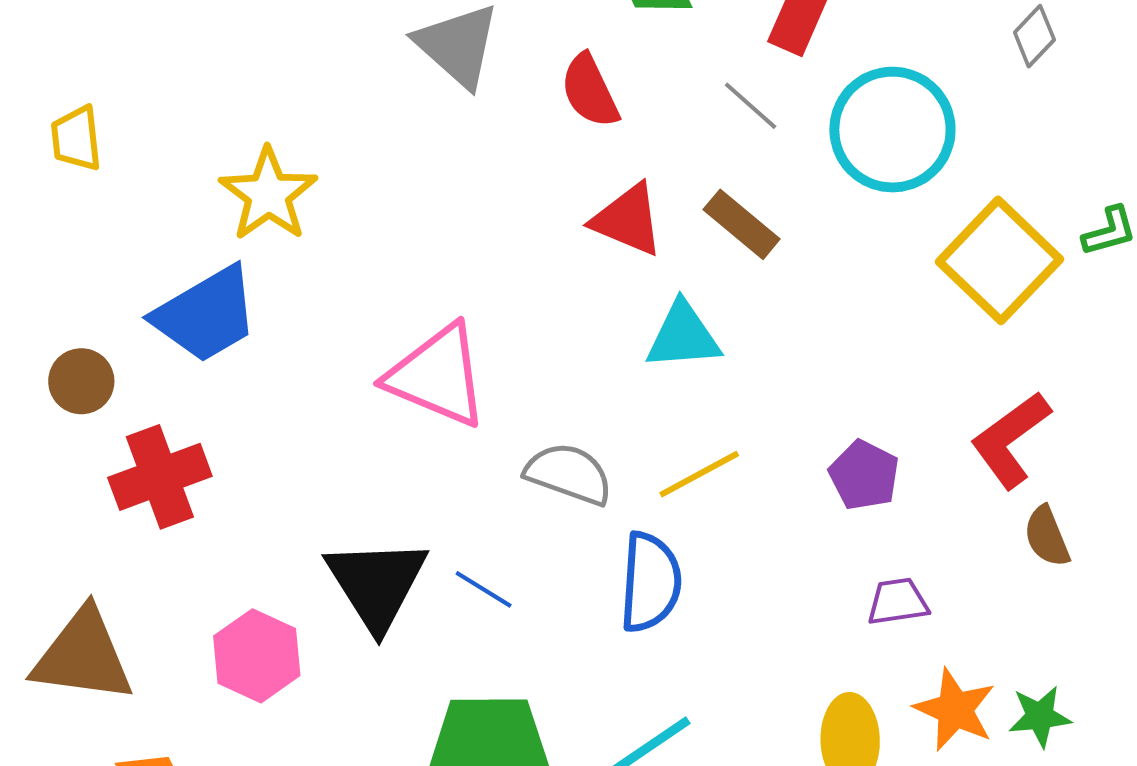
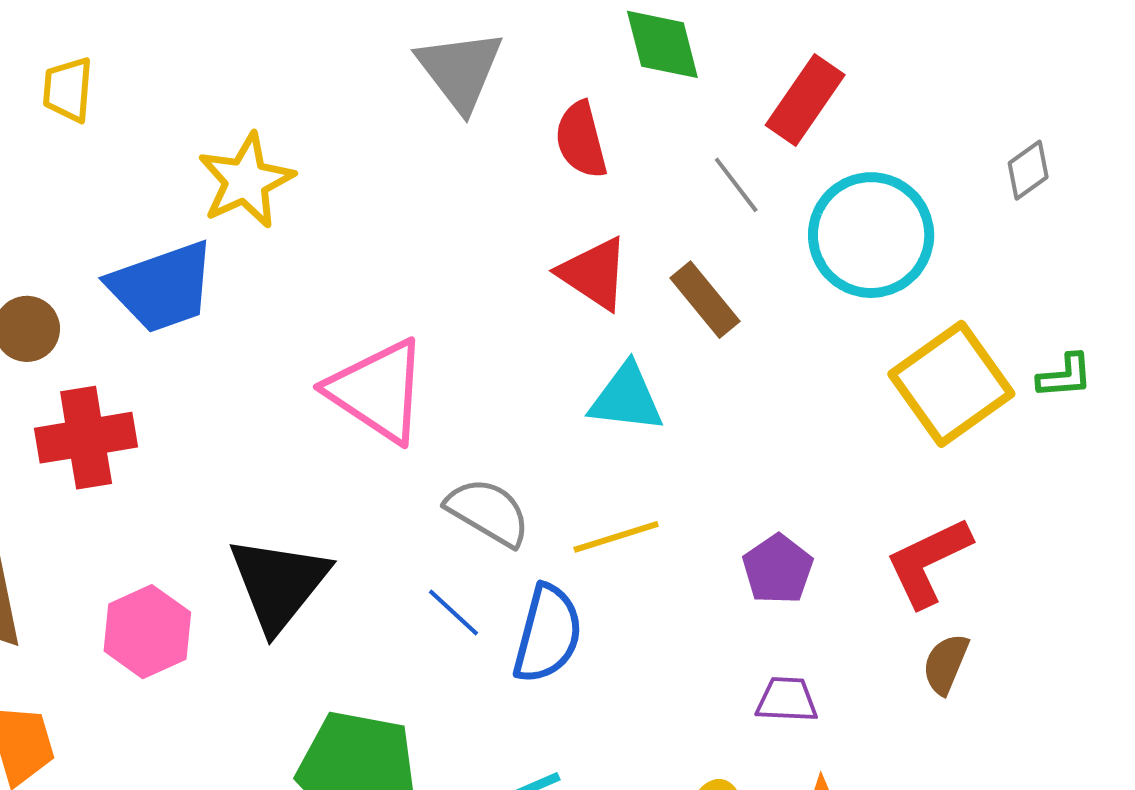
brown semicircle: (1047, 537) -> (946, 664), turned 34
blue line: (484, 589) -> (453, 613), moved

